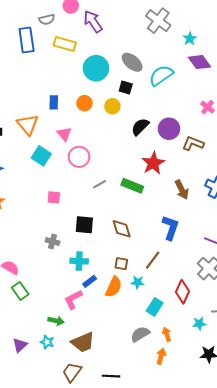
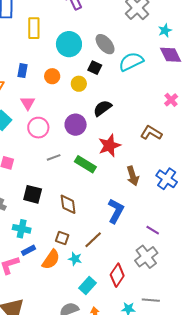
yellow rectangle: (65, 44) -> (34, 28), moved, turned 65
purple circle: (169, 129) -> (76, 125), moved

